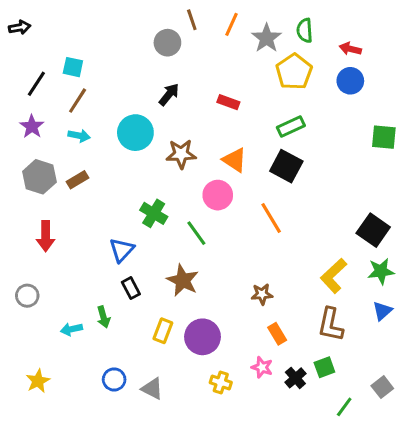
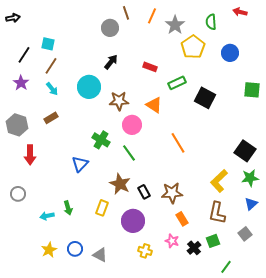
green semicircle: (305, 30) -> (211, 22), moved
red arrow: (350, 49) -> (240, 12), moved
green rectangle: (291, 126) -> (177, 83), moved
cyan arrow: (79, 136) -> (52, 89), turned 40
black square: (286, 166) -> (205, 98), moved
gray hexagon: (39, 177) -> (17, 125), moved
pink circle: (218, 195) -> (132, 125), moved
black rectangle: (131, 288) -> (144, 192), moved
brown star: (262, 294) -> (172, 193), size x1.5
yellow rectangle: (163, 331) -> (102, 208), moved
yellow star: (38, 381) -> (49, 250), moved
gray square: (382, 387) -> (245, 234), moved

